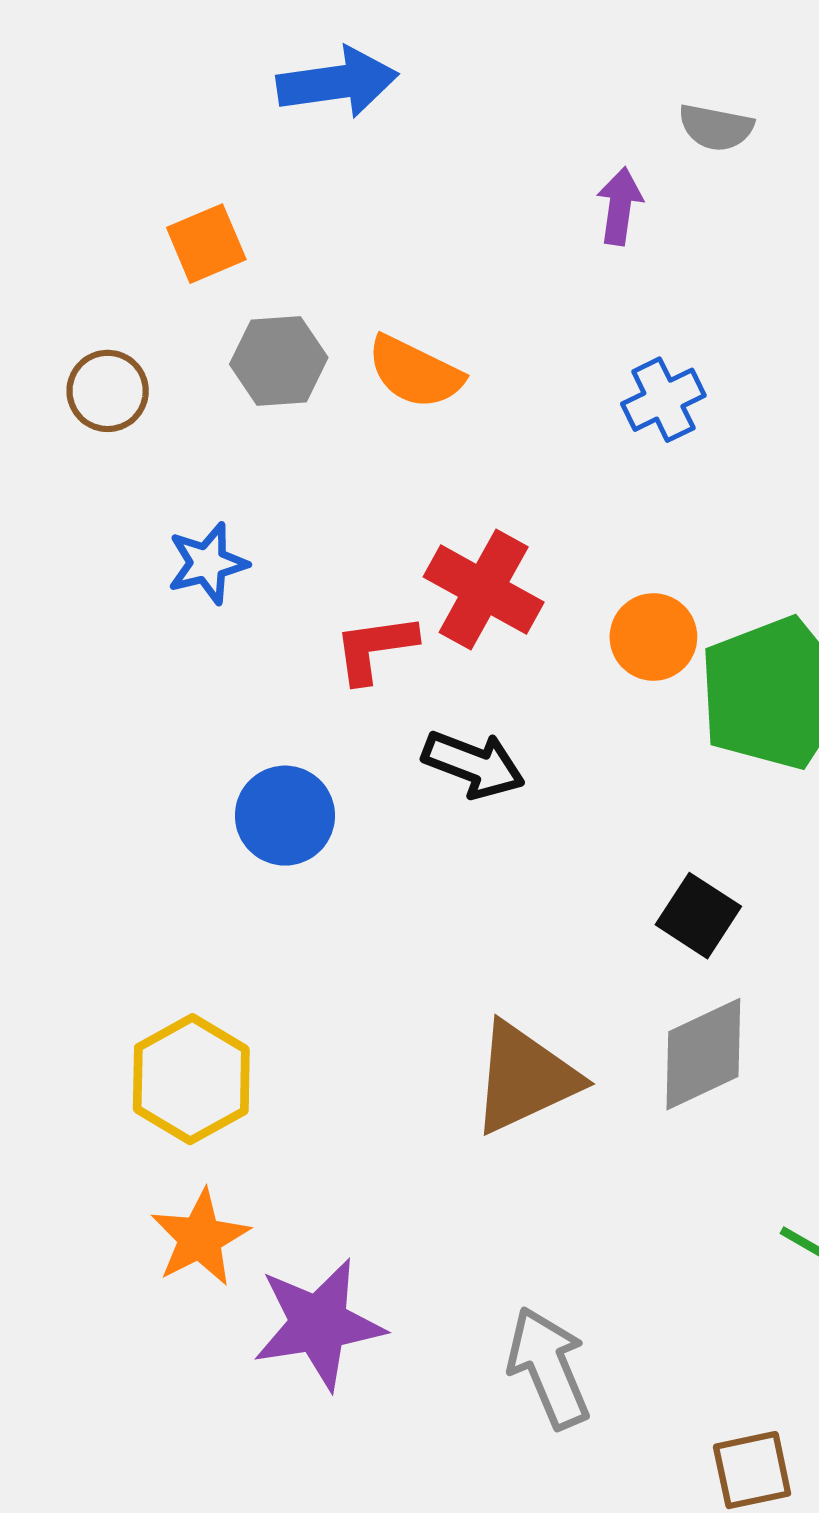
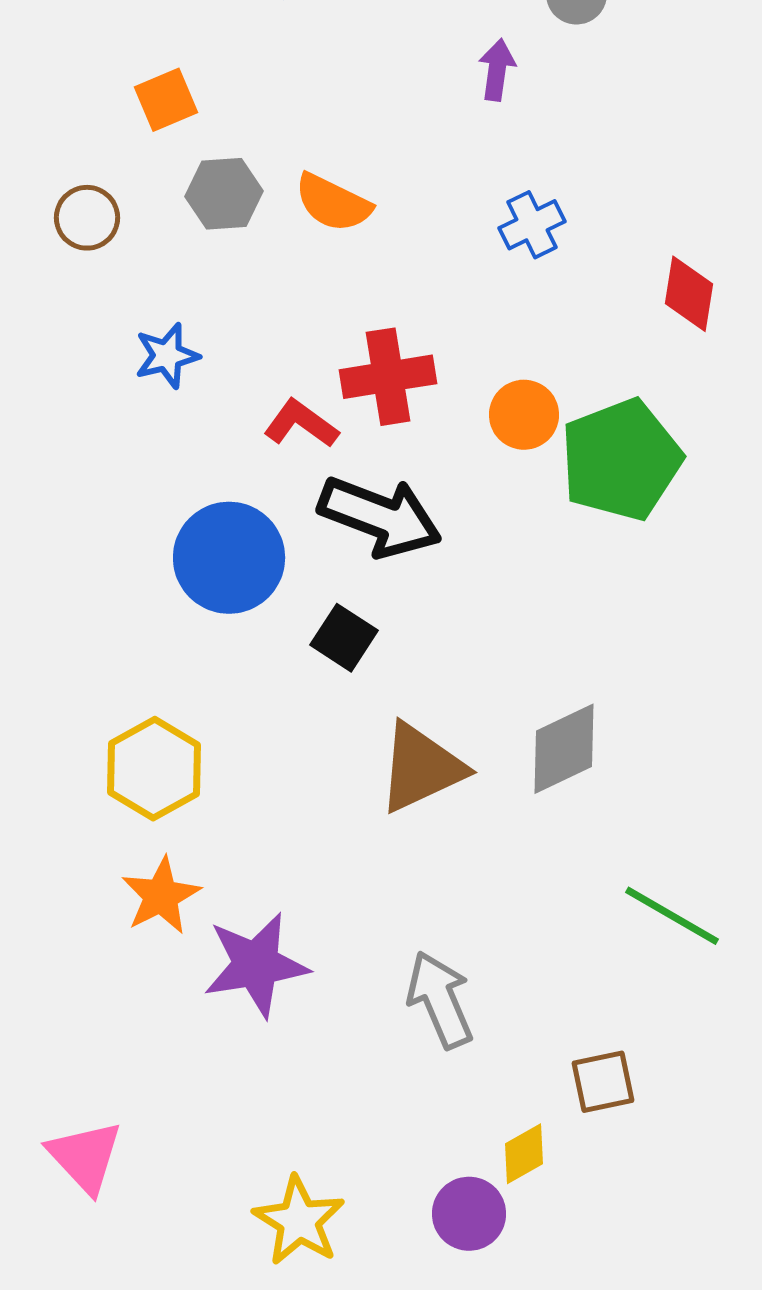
red cross: (484, 590) -> (388, 377), turned -38
red L-shape: (375, 648) -> (301, 424), turned 44
black arrow: (474, 764) -> (380, 517), size x1.5
blue circle: (285, 816) -> (229, 558), size x1.4
black square: (698, 916) -> (344, 638), moved

